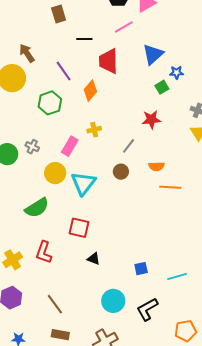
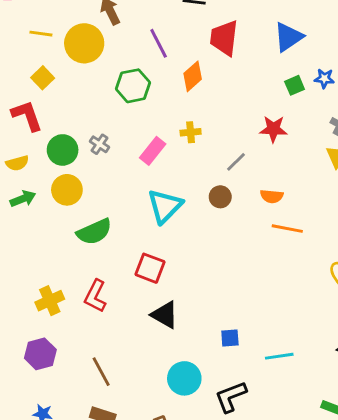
blue star: (177, 72) -> (324, 78), moved
yellow circle: (55, 173) -> (67, 190), moved
black triangle: (94, 259) -> (165, 315), size x1.5

